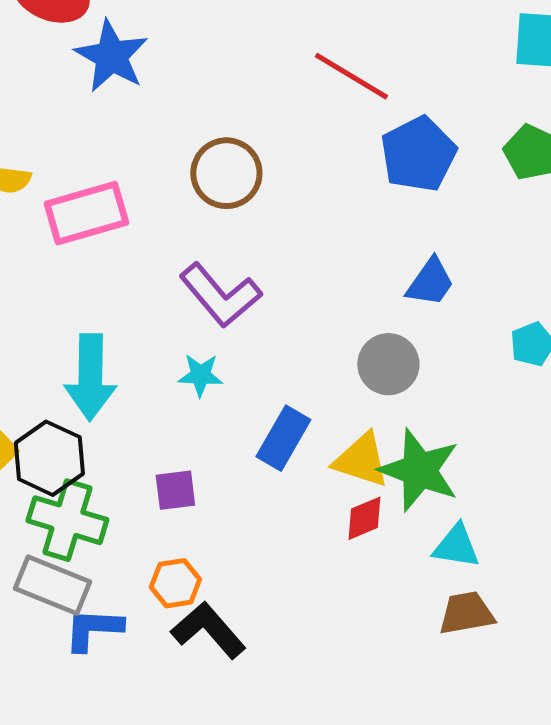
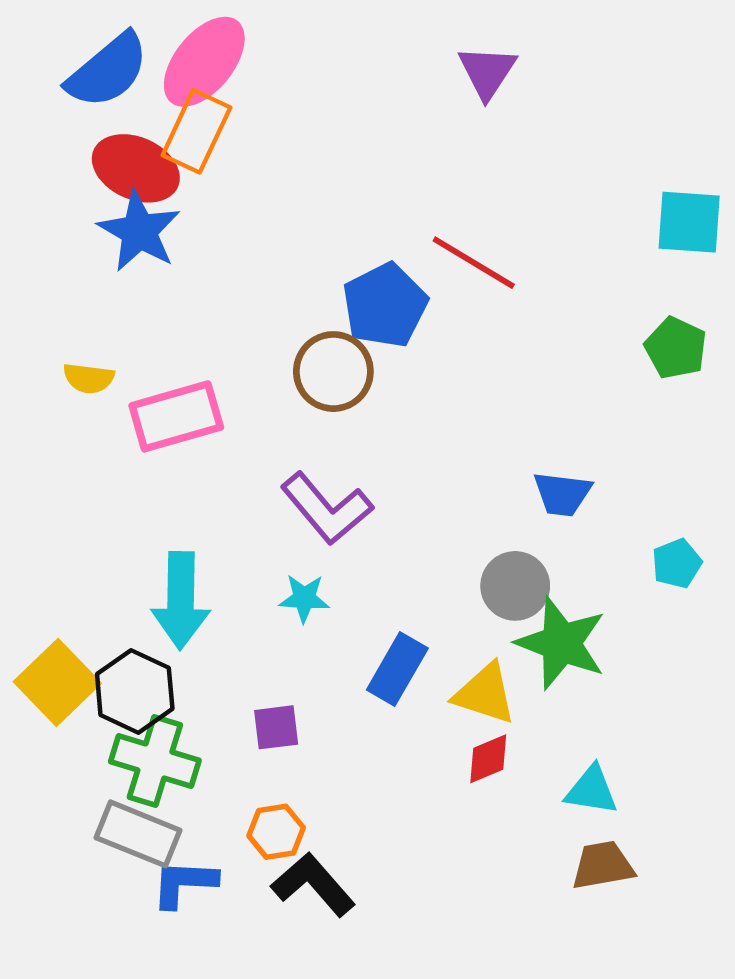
blue star: (111, 56) -> (139, 231), moved
blue pentagon: (418, 154) -> (385, 305), moved
blue trapezoid: (430, 282) -> (562, 494), turned 62
green star: (419, 470) -> (561, 643), moved

